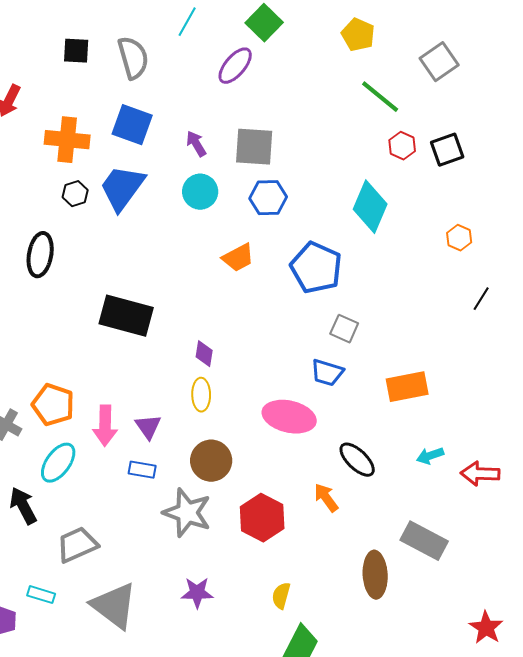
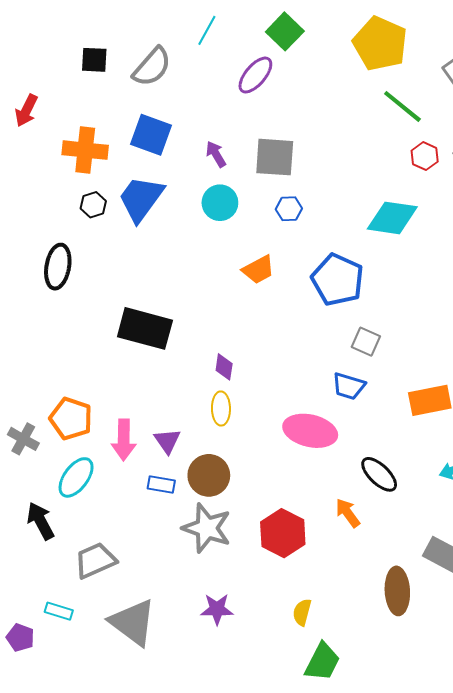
yellow pentagon: (358, 35) -> (380, 44), size x1.6
gray semicircle: (133, 58) -> (152, 67), turned 57
blue hexagon: (268, 198) -> (289, 209), size x0.7
cyan diamond: (370, 207) -> (392, 218), turned 75
brown circle: (211, 461) -> (209, 475), moved

